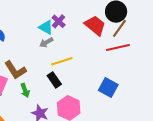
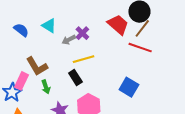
purple cross: (59, 21) -> (82, 33), moved
cyan triangle: (46, 27) -> (49, 26), moved
red line: (118, 48) -> (140, 48), turned 30

